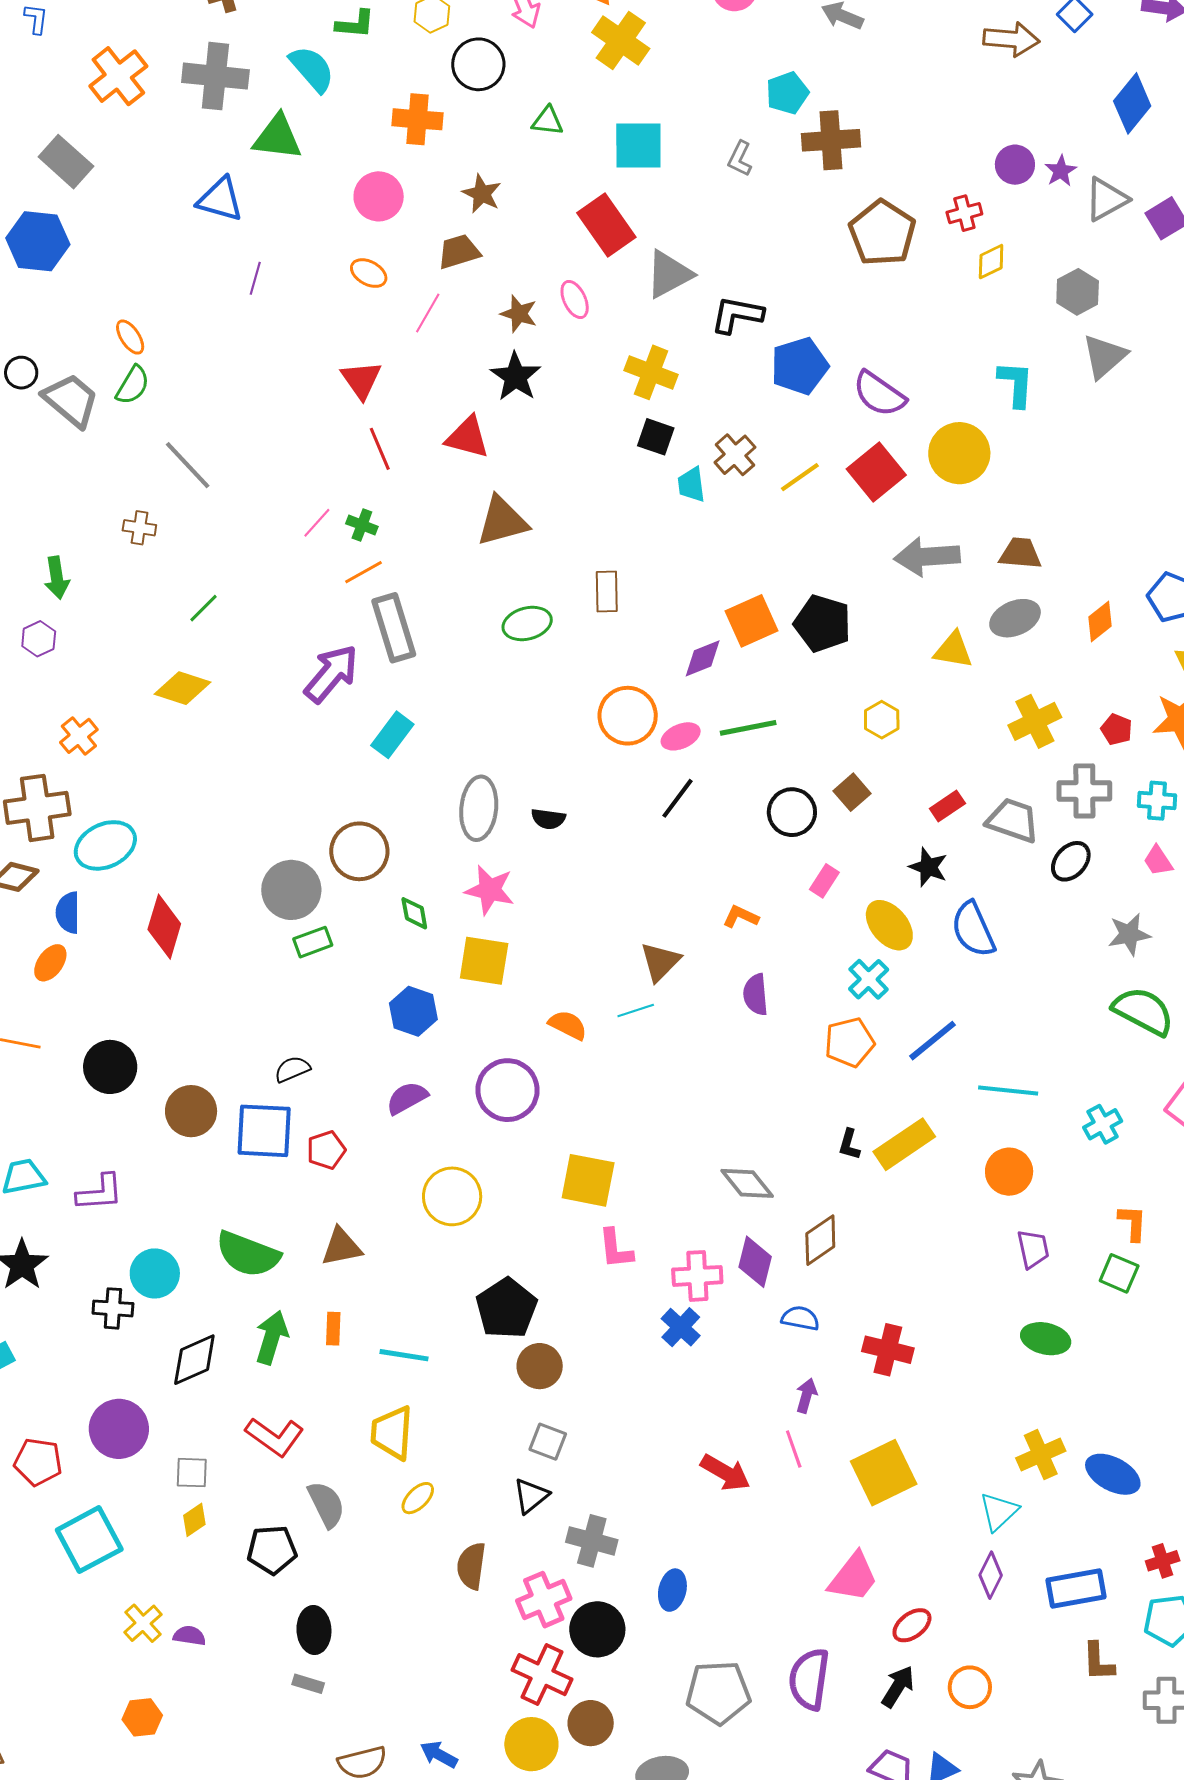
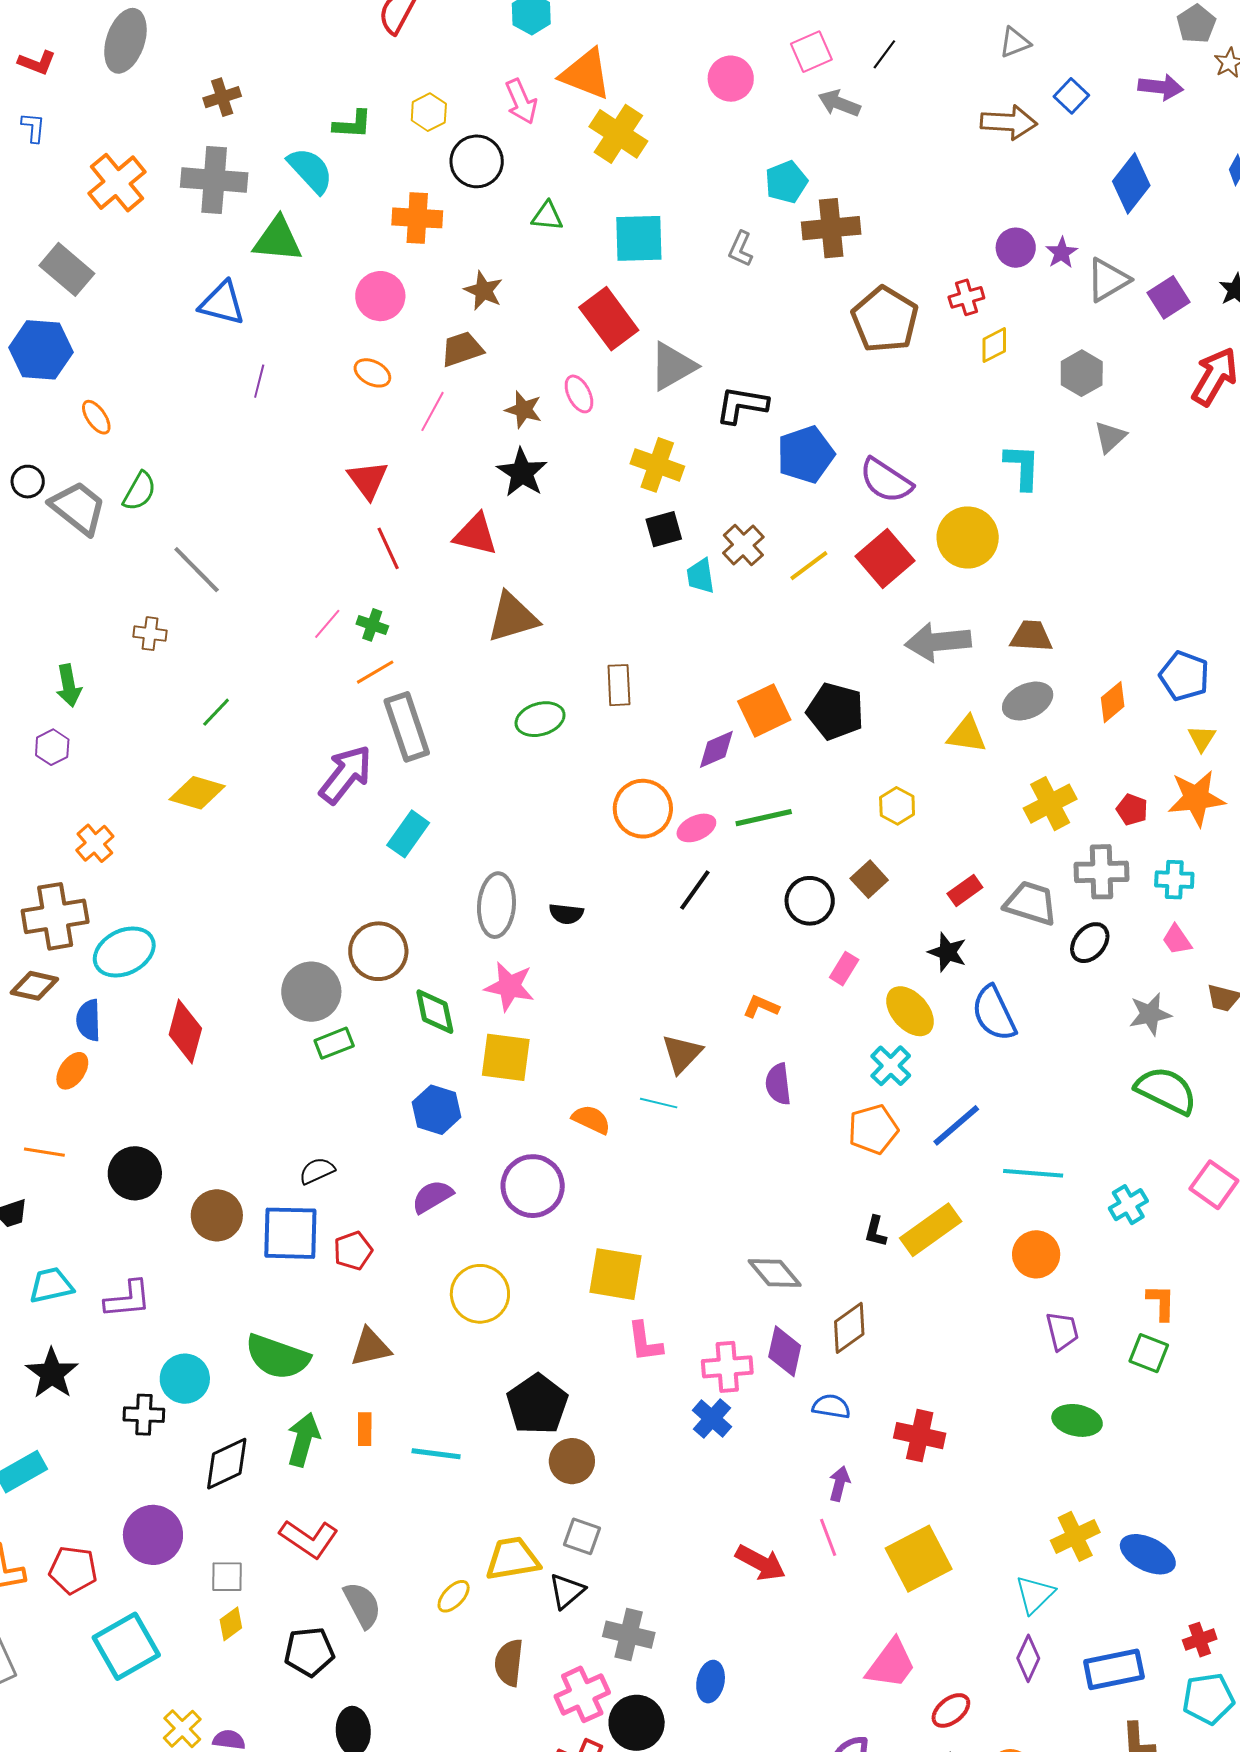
orange ellipse: (130, 337) -> (96, 417), moved
gray triangle: (1104, 356) -> (1110, 437), size x0.7
black square: (656, 437) -> (664, 529), turned -33
green diamond: (414, 913) -> (435, 1012), size x1.4
cyan line: (636, 1010) -> (659, 1103), turned 33
yellow trapezoid: (392, 1433) -> (513, 1559), moved, turned 78

